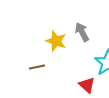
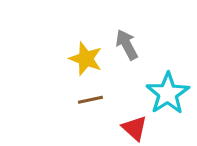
brown line: (37, 67) -> (90, 100), moved

